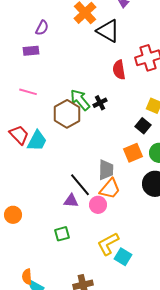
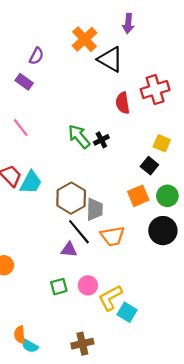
purple rectangle: (31, 51) -> (24, 82), turned 42
pink line: (28, 92) -> (21, 128), turned 36
brown hexagon: (67, 114) -> (71, 198), moved
gray trapezoid: (106, 170) -> (95, 209), moved
orange trapezoid: (110, 189) -> (113, 236), turned 40
pink circle: (98, 205) -> (88, 285), moved

